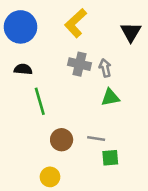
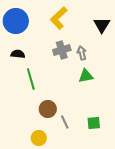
gray cross: (79, 64) -> (62, 50), turned -30
gray line: (96, 138) -> (65, 122), moved, turned 56
green square: (110, 158) -> (94, 123), moved

